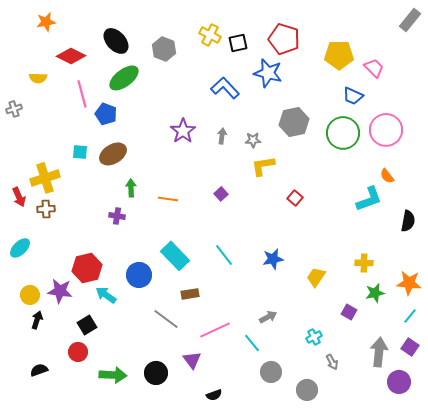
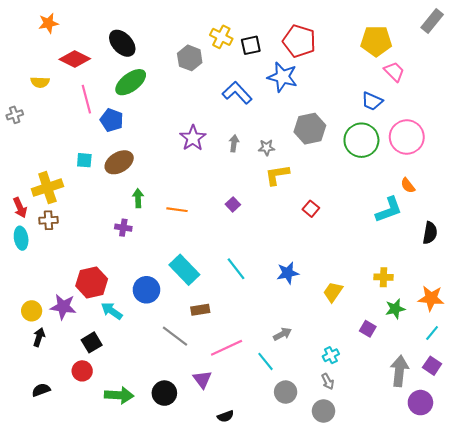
gray hexagon: (164, 49) -> (190, 58), moved
yellow pentagon: (339, 55) -> (376, 41), moved
cyan ellipse: (20, 248) -> (21, 238), moved, turned -55
gray arrow: (332, 362) -> (328, 381), moved

